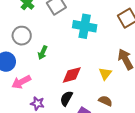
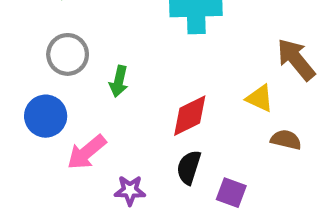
yellow triangle: (105, 74) -> (260, 98), turned -32
brown semicircle: (105, 101) -> (286, 140), moved

